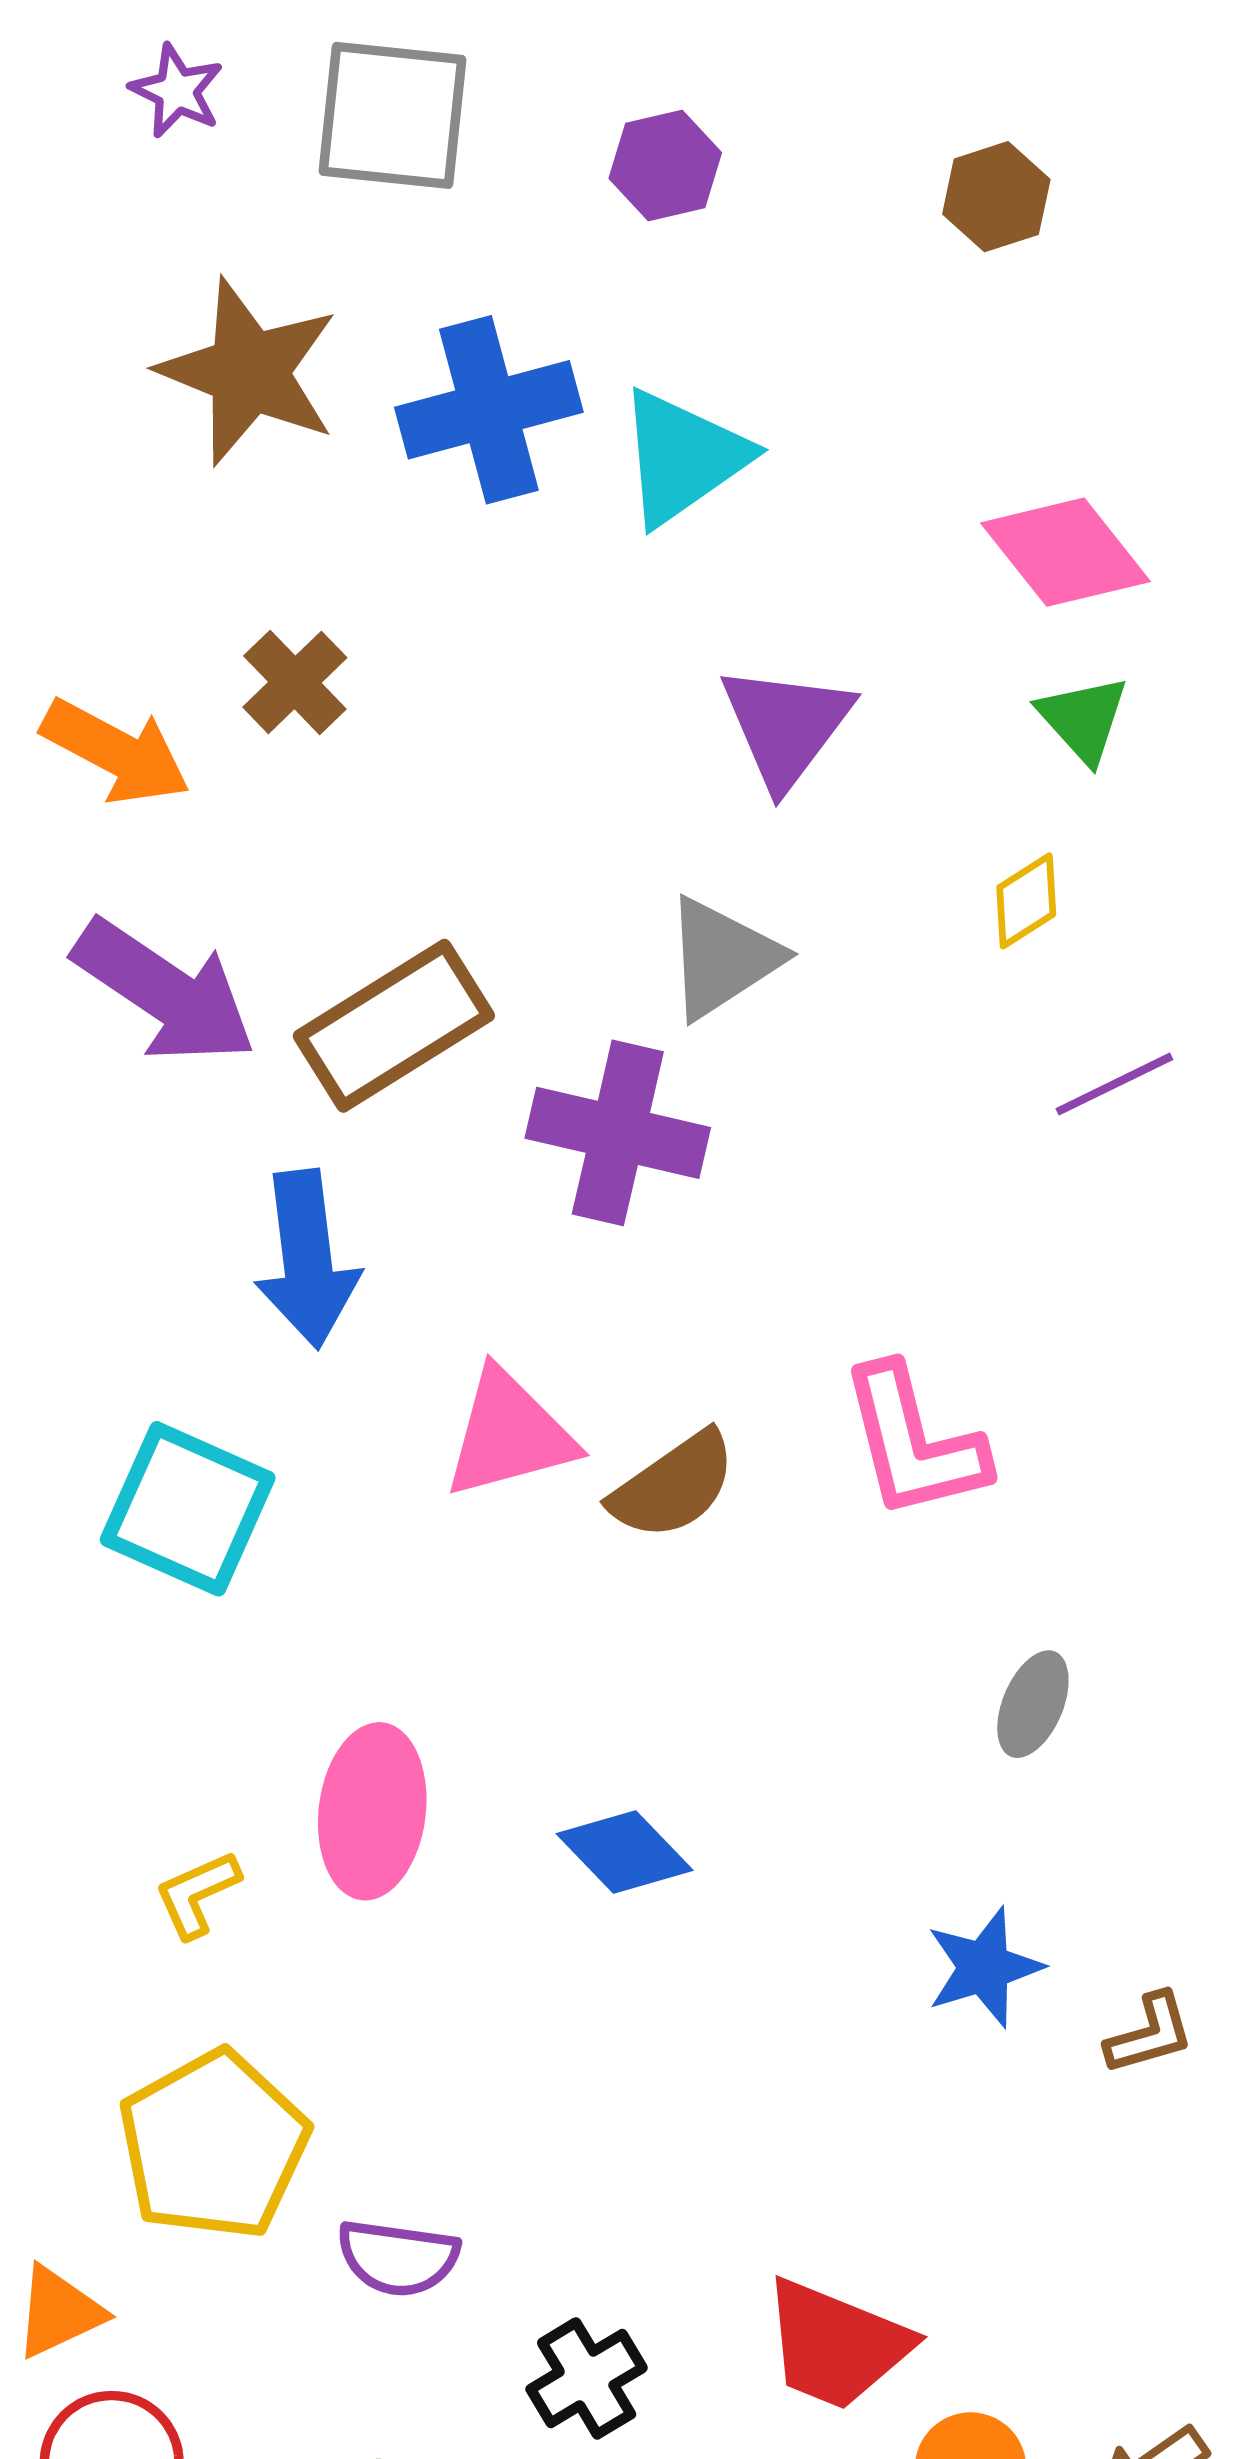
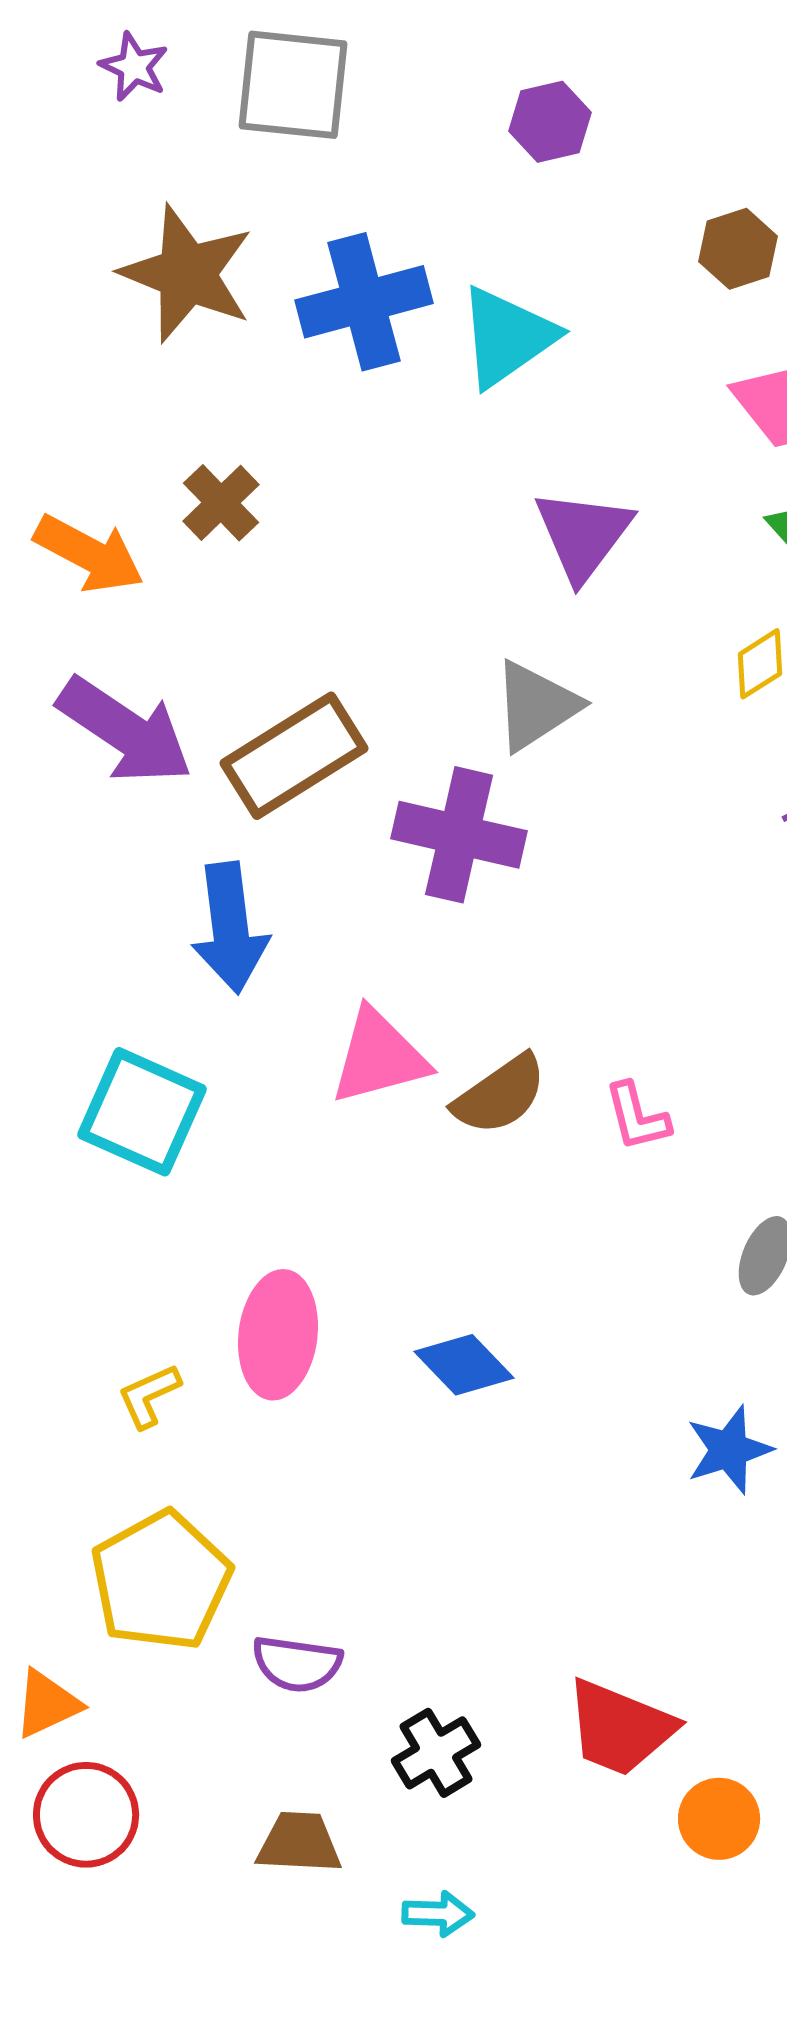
purple hexagon: (665, 166) -> (550, 122), moved
brown hexagon: (996, 197) -> (738, 249), moved
pink L-shape: (914, 1442) -> (637, 1117), moved, size x0.6

